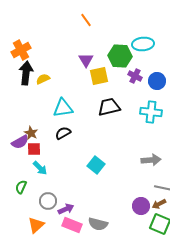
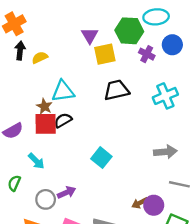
black arrow: (26, 73) -> (20, 51), size x0.7
blue circle: (157, 81) -> (172, 45), moved
cyan cross: (151, 112) -> (165, 96), turned -30
brown star: (31, 133) -> (44, 106), moved
red square: (34, 149) -> (46, 124), moved, size x1.5
brown arrow: (159, 204) -> (140, 203), moved
purple arrow: (66, 209) -> (67, 192), moved

